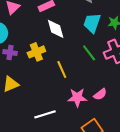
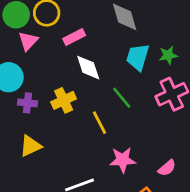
green line: (89, 53) -> (122, 98), moved
pink semicircle: (100, 94) -> (167, 168), moved

